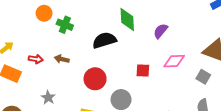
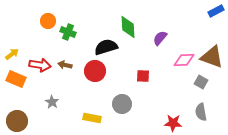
red arrow: (36, 59) -> (40, 65), size x1.5
pink diamond: (174, 61) -> (184, 60), moved
red circle: (95, 79) -> (95, 71), moved

